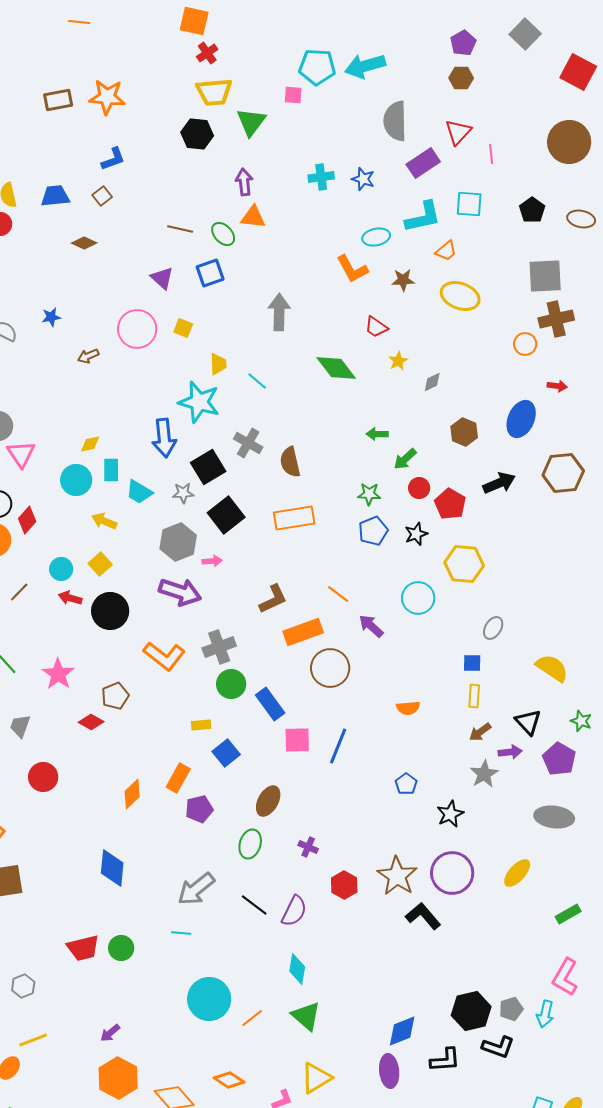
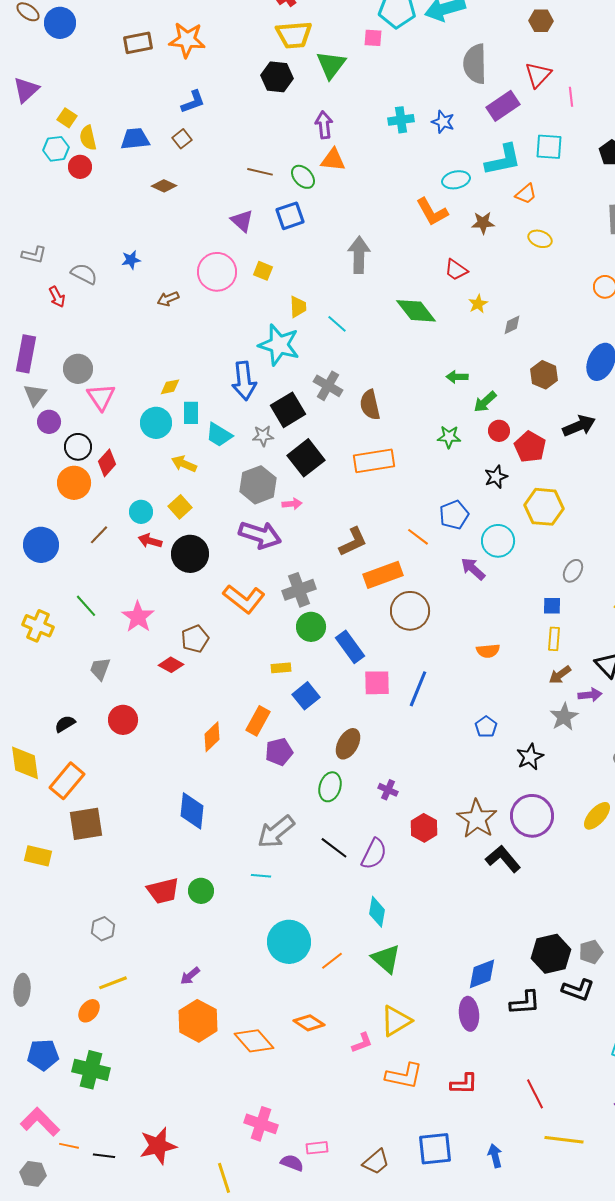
yellow ellipse: (460, 296) -> (540, 239), size x0.6
blue pentagon: (373, 531) -> (454, 515), moved
purple arrow: (371, 626) -> (473, 569), moved

